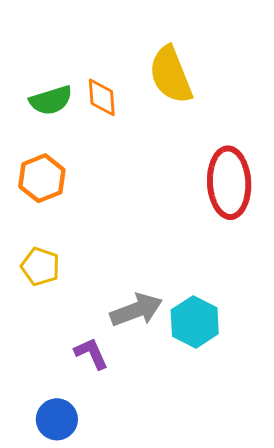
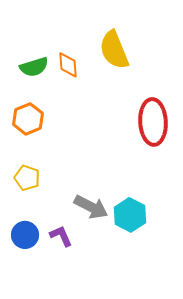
gray arrow: (136, 310) -> (91, 207), turned 48
blue circle: (57, 419) -> (25, 235), moved

